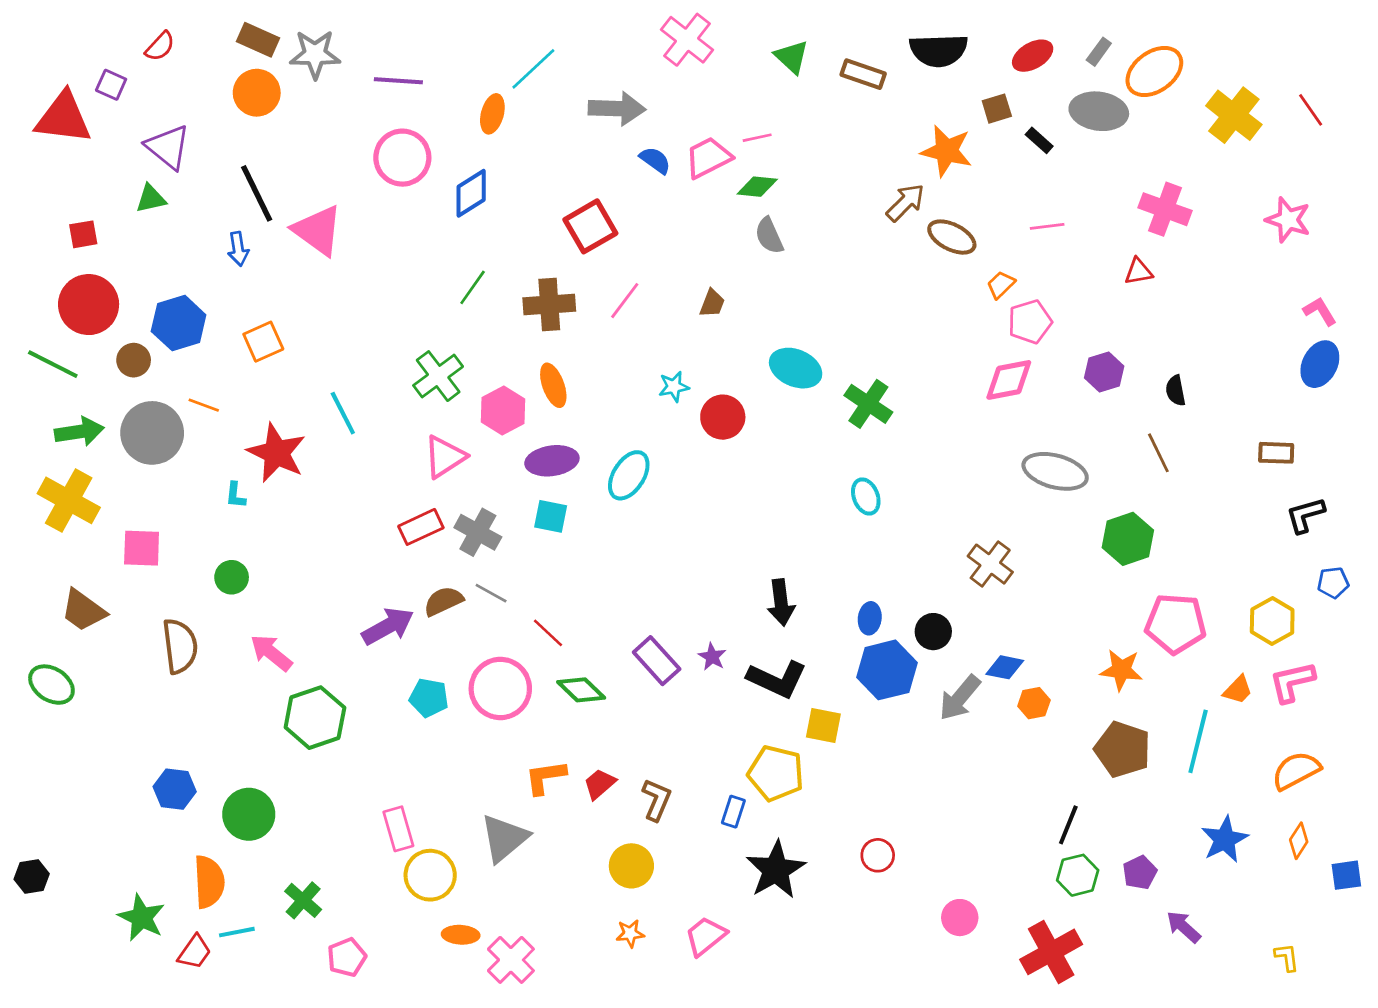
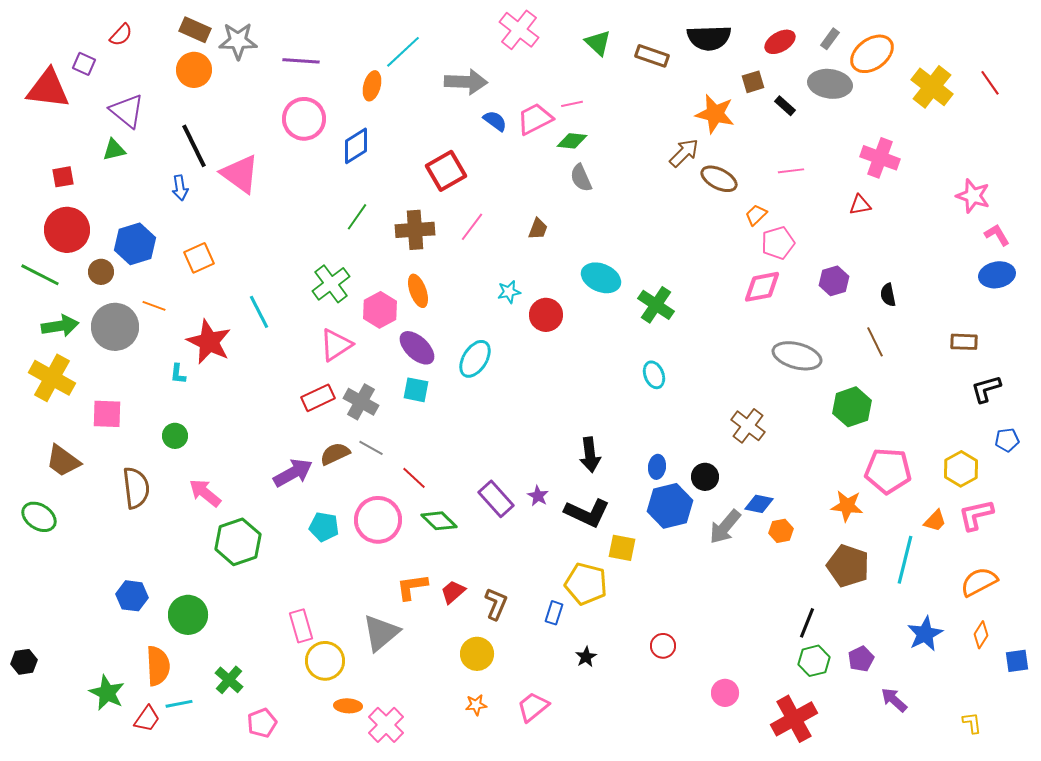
pink star: (1288, 220) -> (973, 196), moved
blue ellipse: (1320, 364) -> (997, 275), turned 52
purple ellipse: (552, 461) -> (417, 348), turned 51
black star: (776, 870) -> (586, 657), size x0.5

